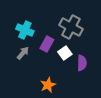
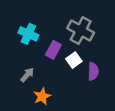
gray arrow: (23, 53) -> (27, 75), moved
orange star: (48, 85) -> (42, 96), moved

